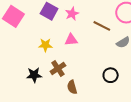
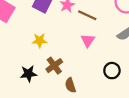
brown line: (102, 26) -> (87, 15), moved
pink triangle: (71, 40) -> (88, 40), moved, turned -48

